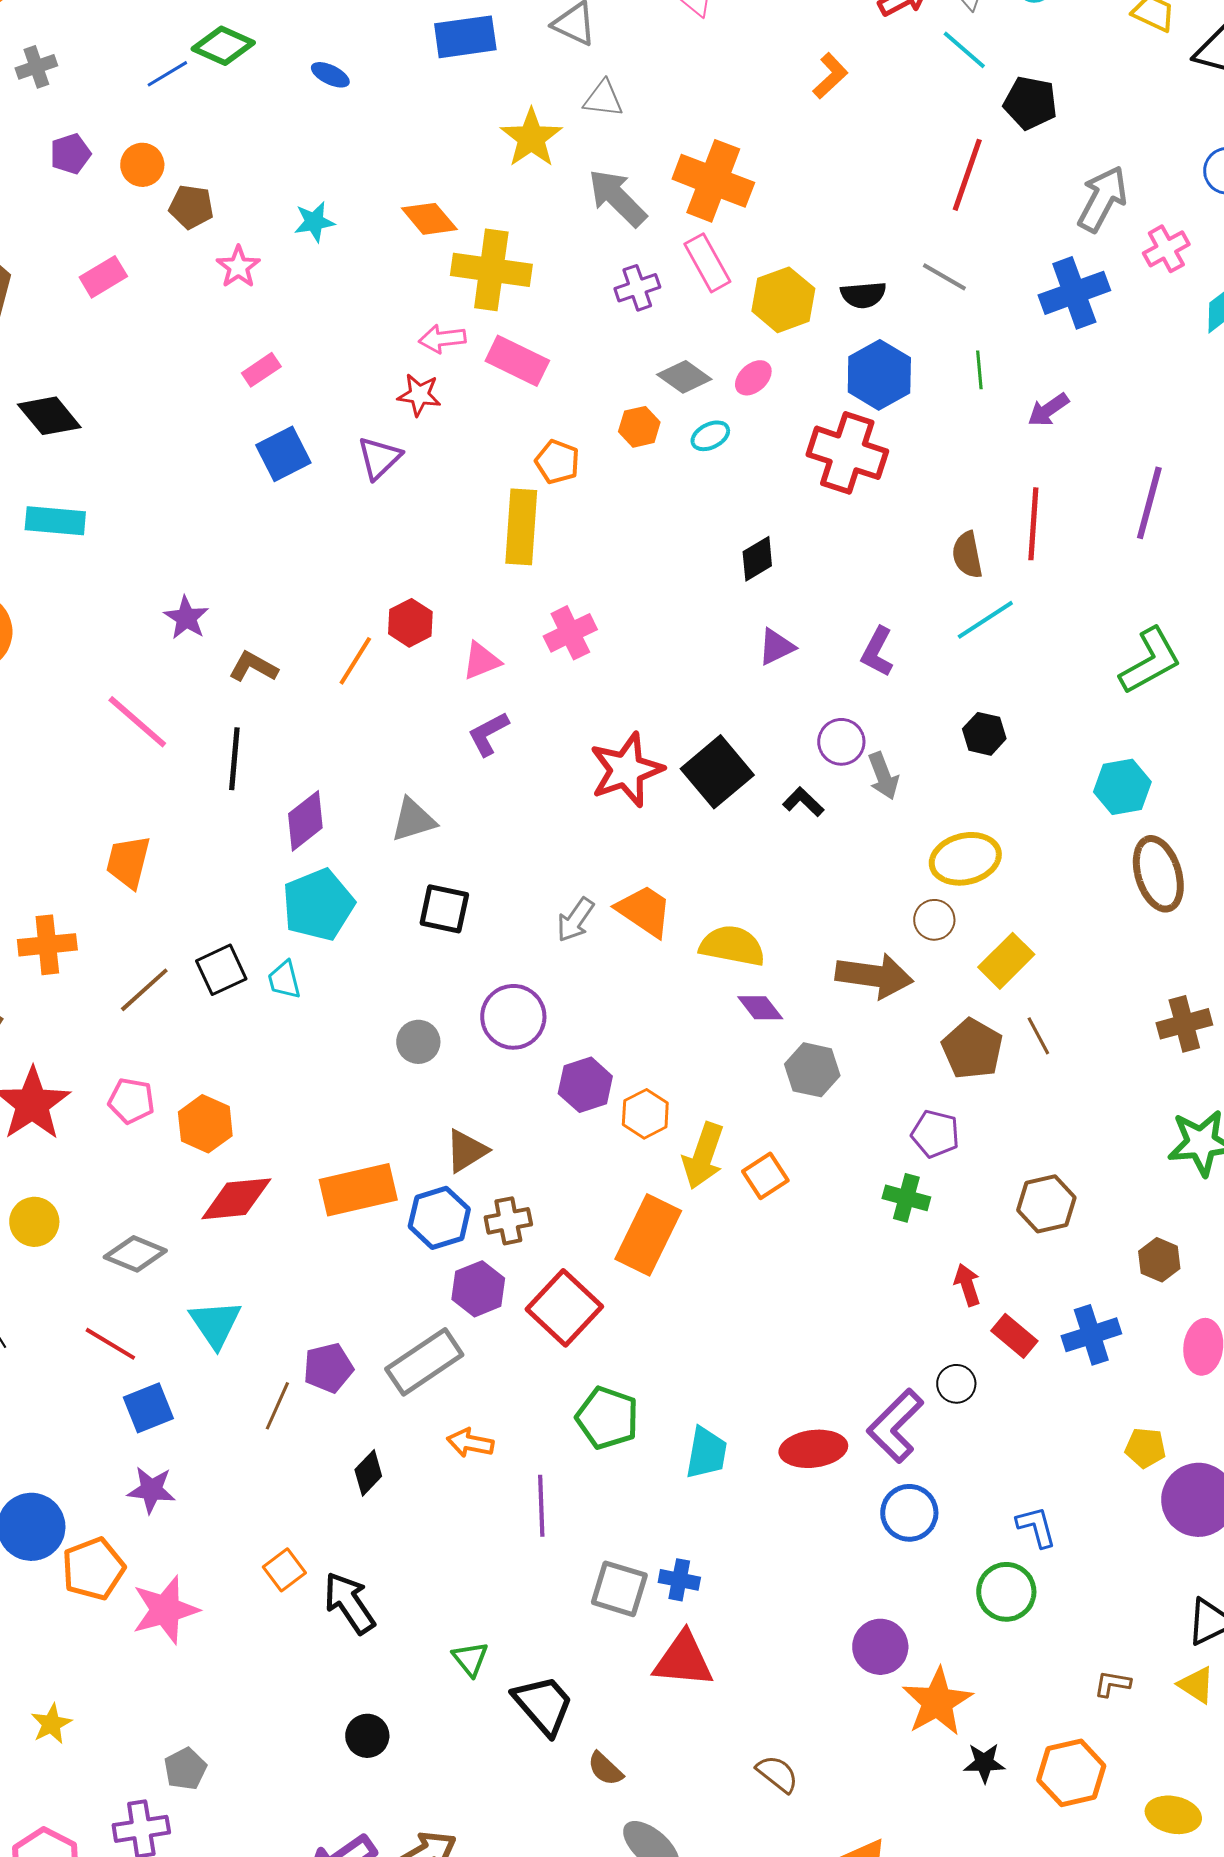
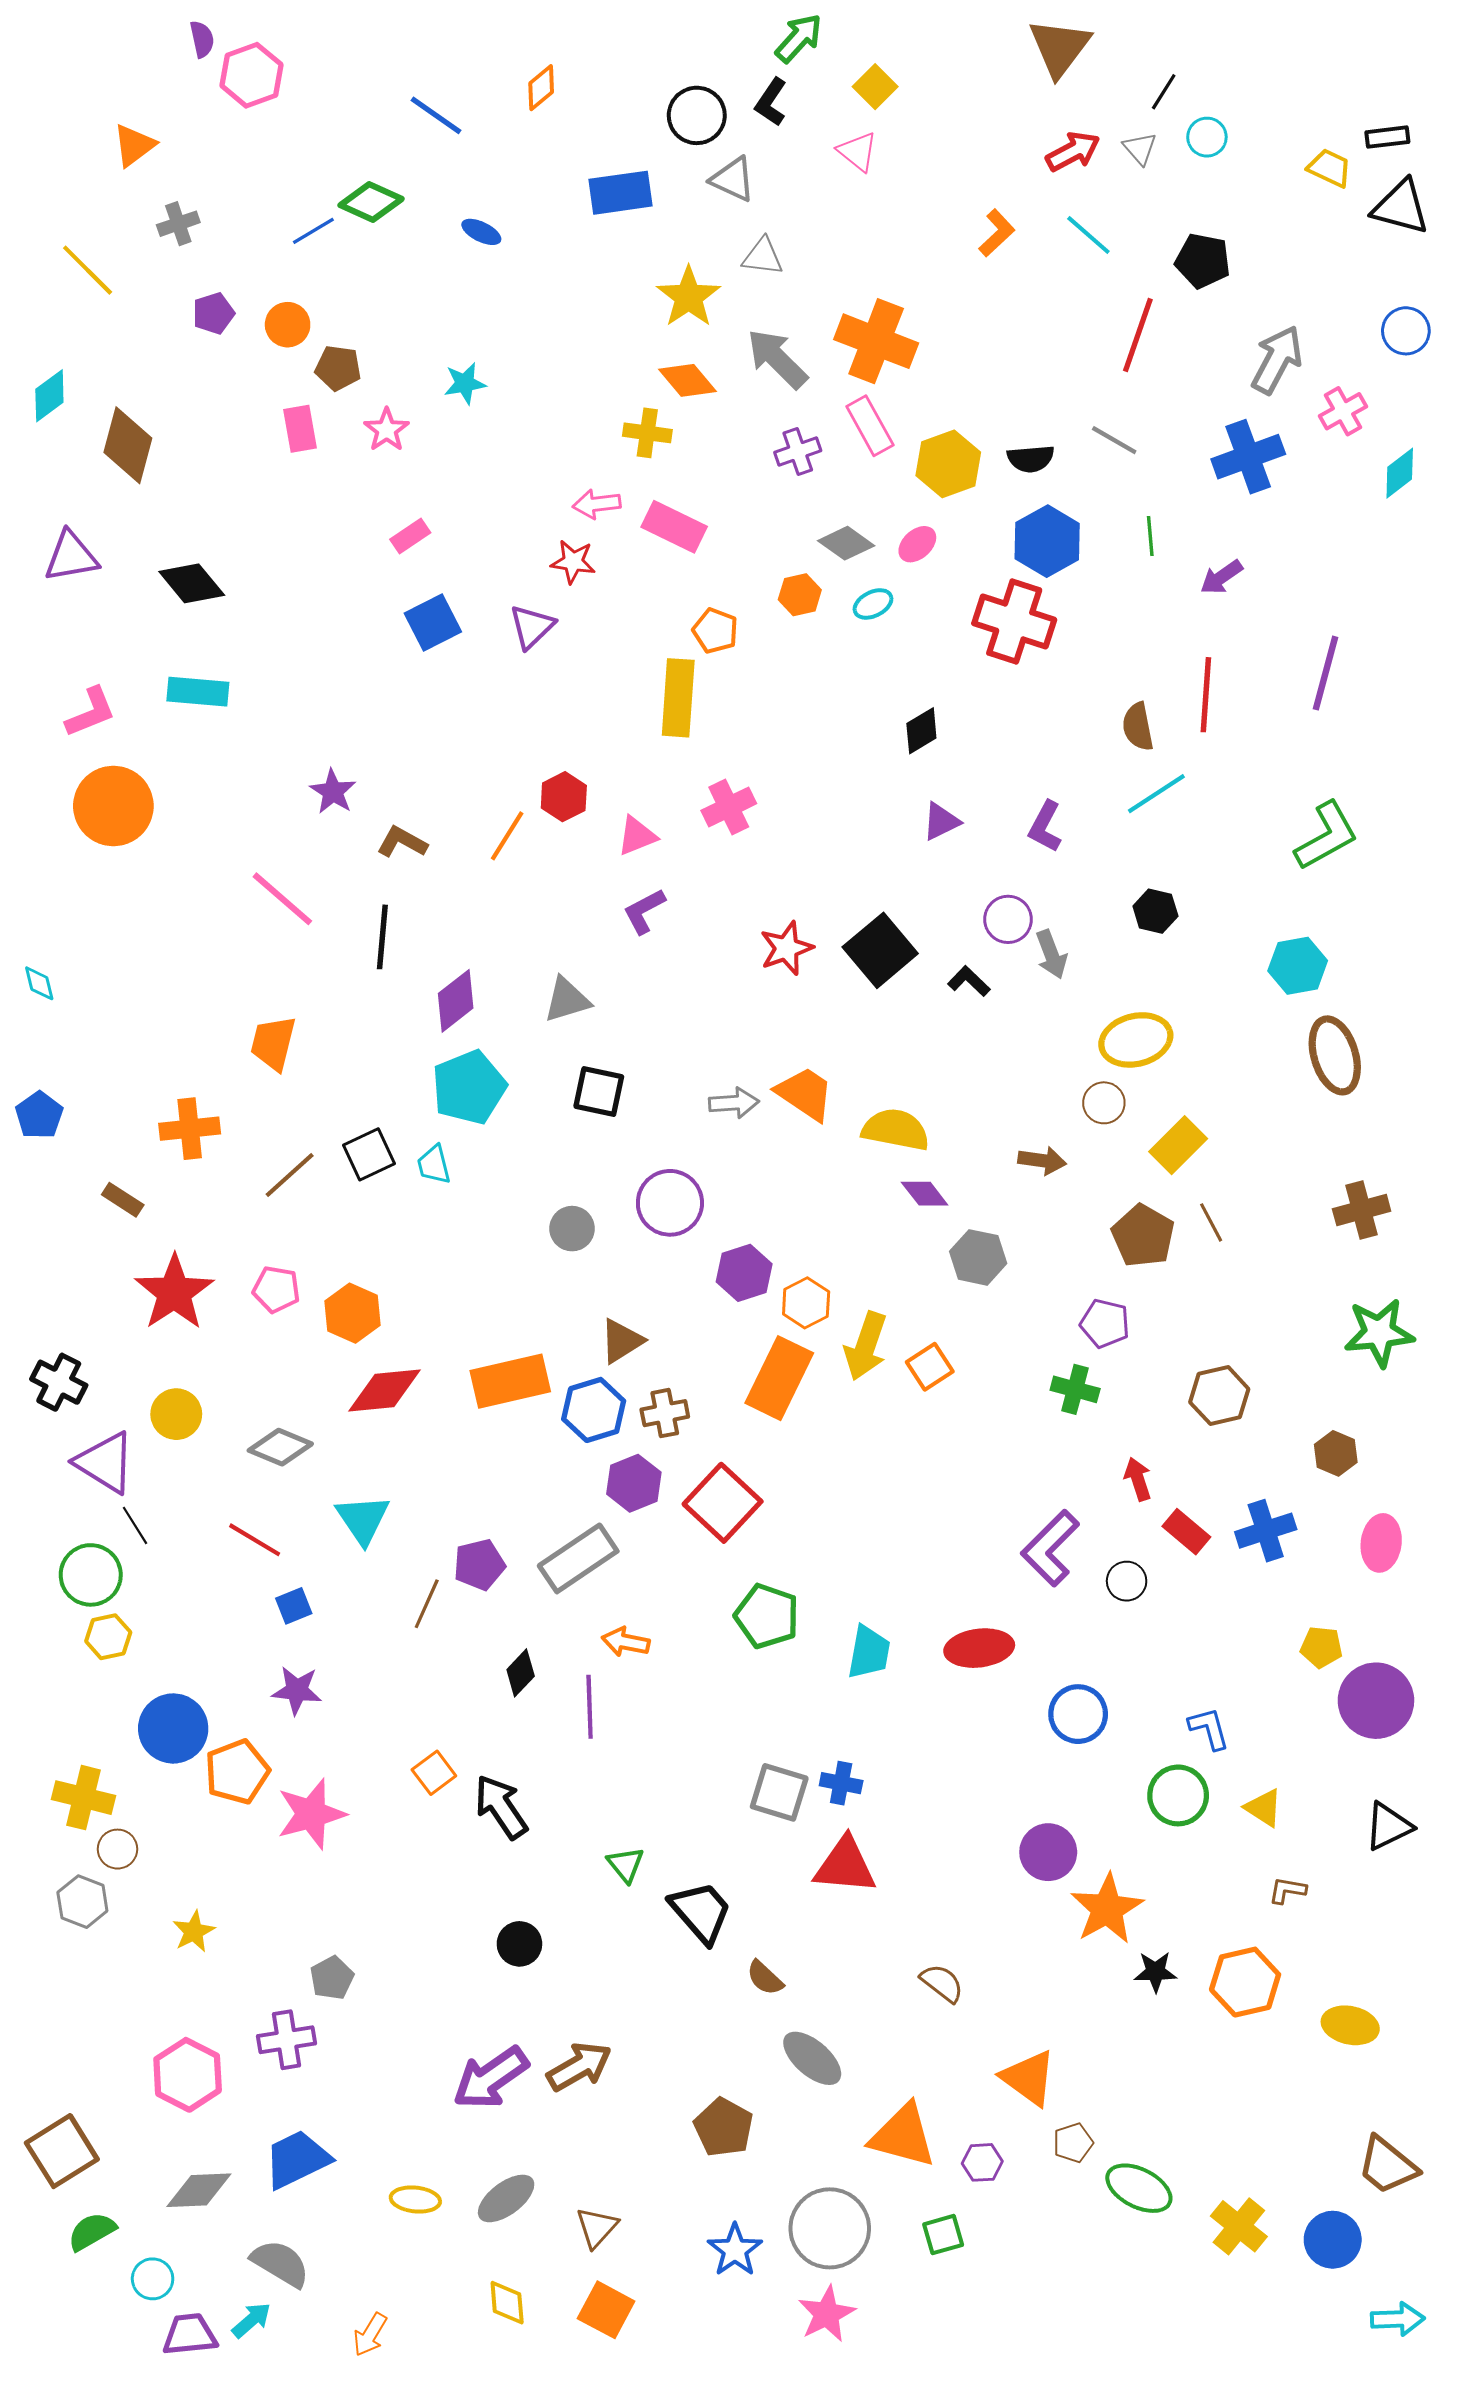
cyan line: (964, 50) -> (1088, 235), moved
orange diamond: (429, 219) -> (687, 380), moved
yellow cross: (491, 270) -> (647, 433), size x0.6
pink rectangle: (103, 277) -> (300, 429), moved, turned -69
red star: (626, 770) -> (786, 948), size x0.7
gray arrow: (575, 920) -> (734, 1103), turned -129
brown arrow: (874, 976) -> (1042, 1161), size x0.6
orange rectangle: (648, 1235) -> (779, 1378), moved
blue square: (148, 1408) -> (294, 1606), size x0.7
purple L-shape: (895, 1426) -> (1050, 1548), moved
purple line: (541, 1506) -> (590, 1707), moved
yellow triangle: (1196, 1685) -> (1264, 1808), moved

